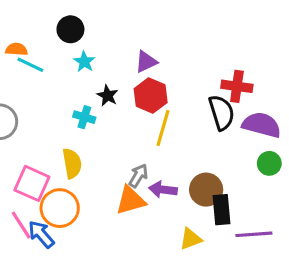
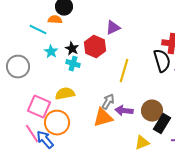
orange semicircle: (17, 49) -> (55, 20), moved
cyan star: (84, 62) -> (51, 52), moved
black star: (107, 96) -> (72, 49), moved
red hexagon: (151, 96) -> (95, 47), moved
yellow semicircle: (72, 163) -> (65, 94), turned -90
black rectangle: (222, 210) -> (162, 124), turned 36

